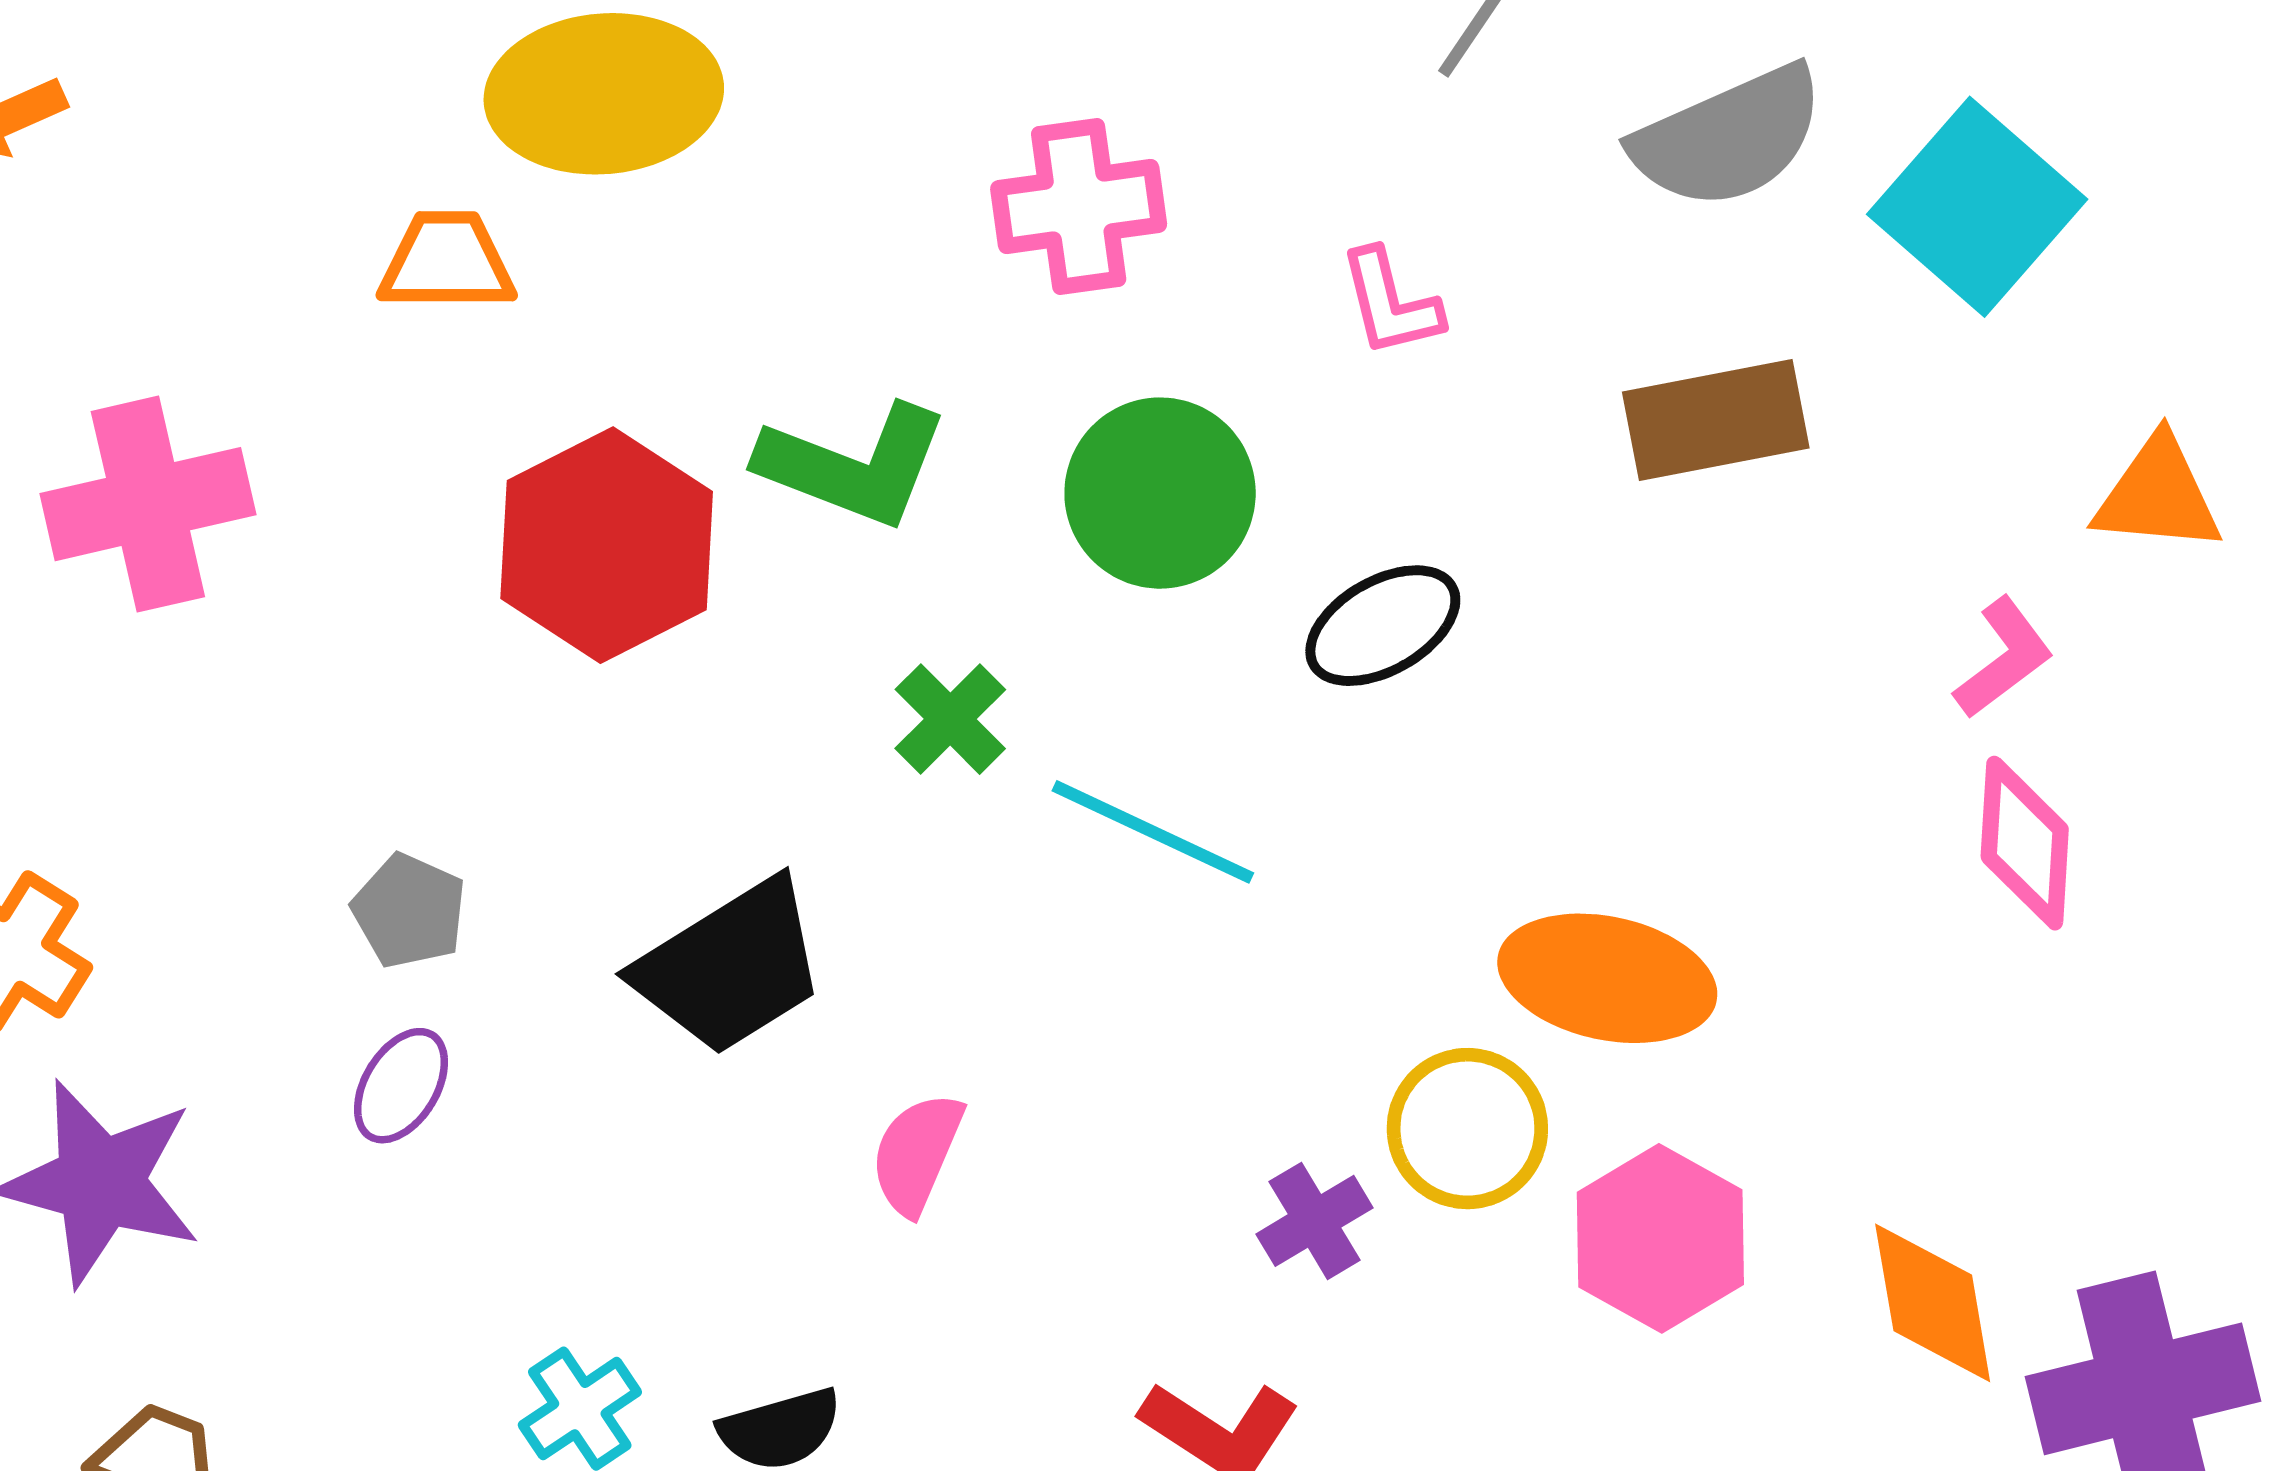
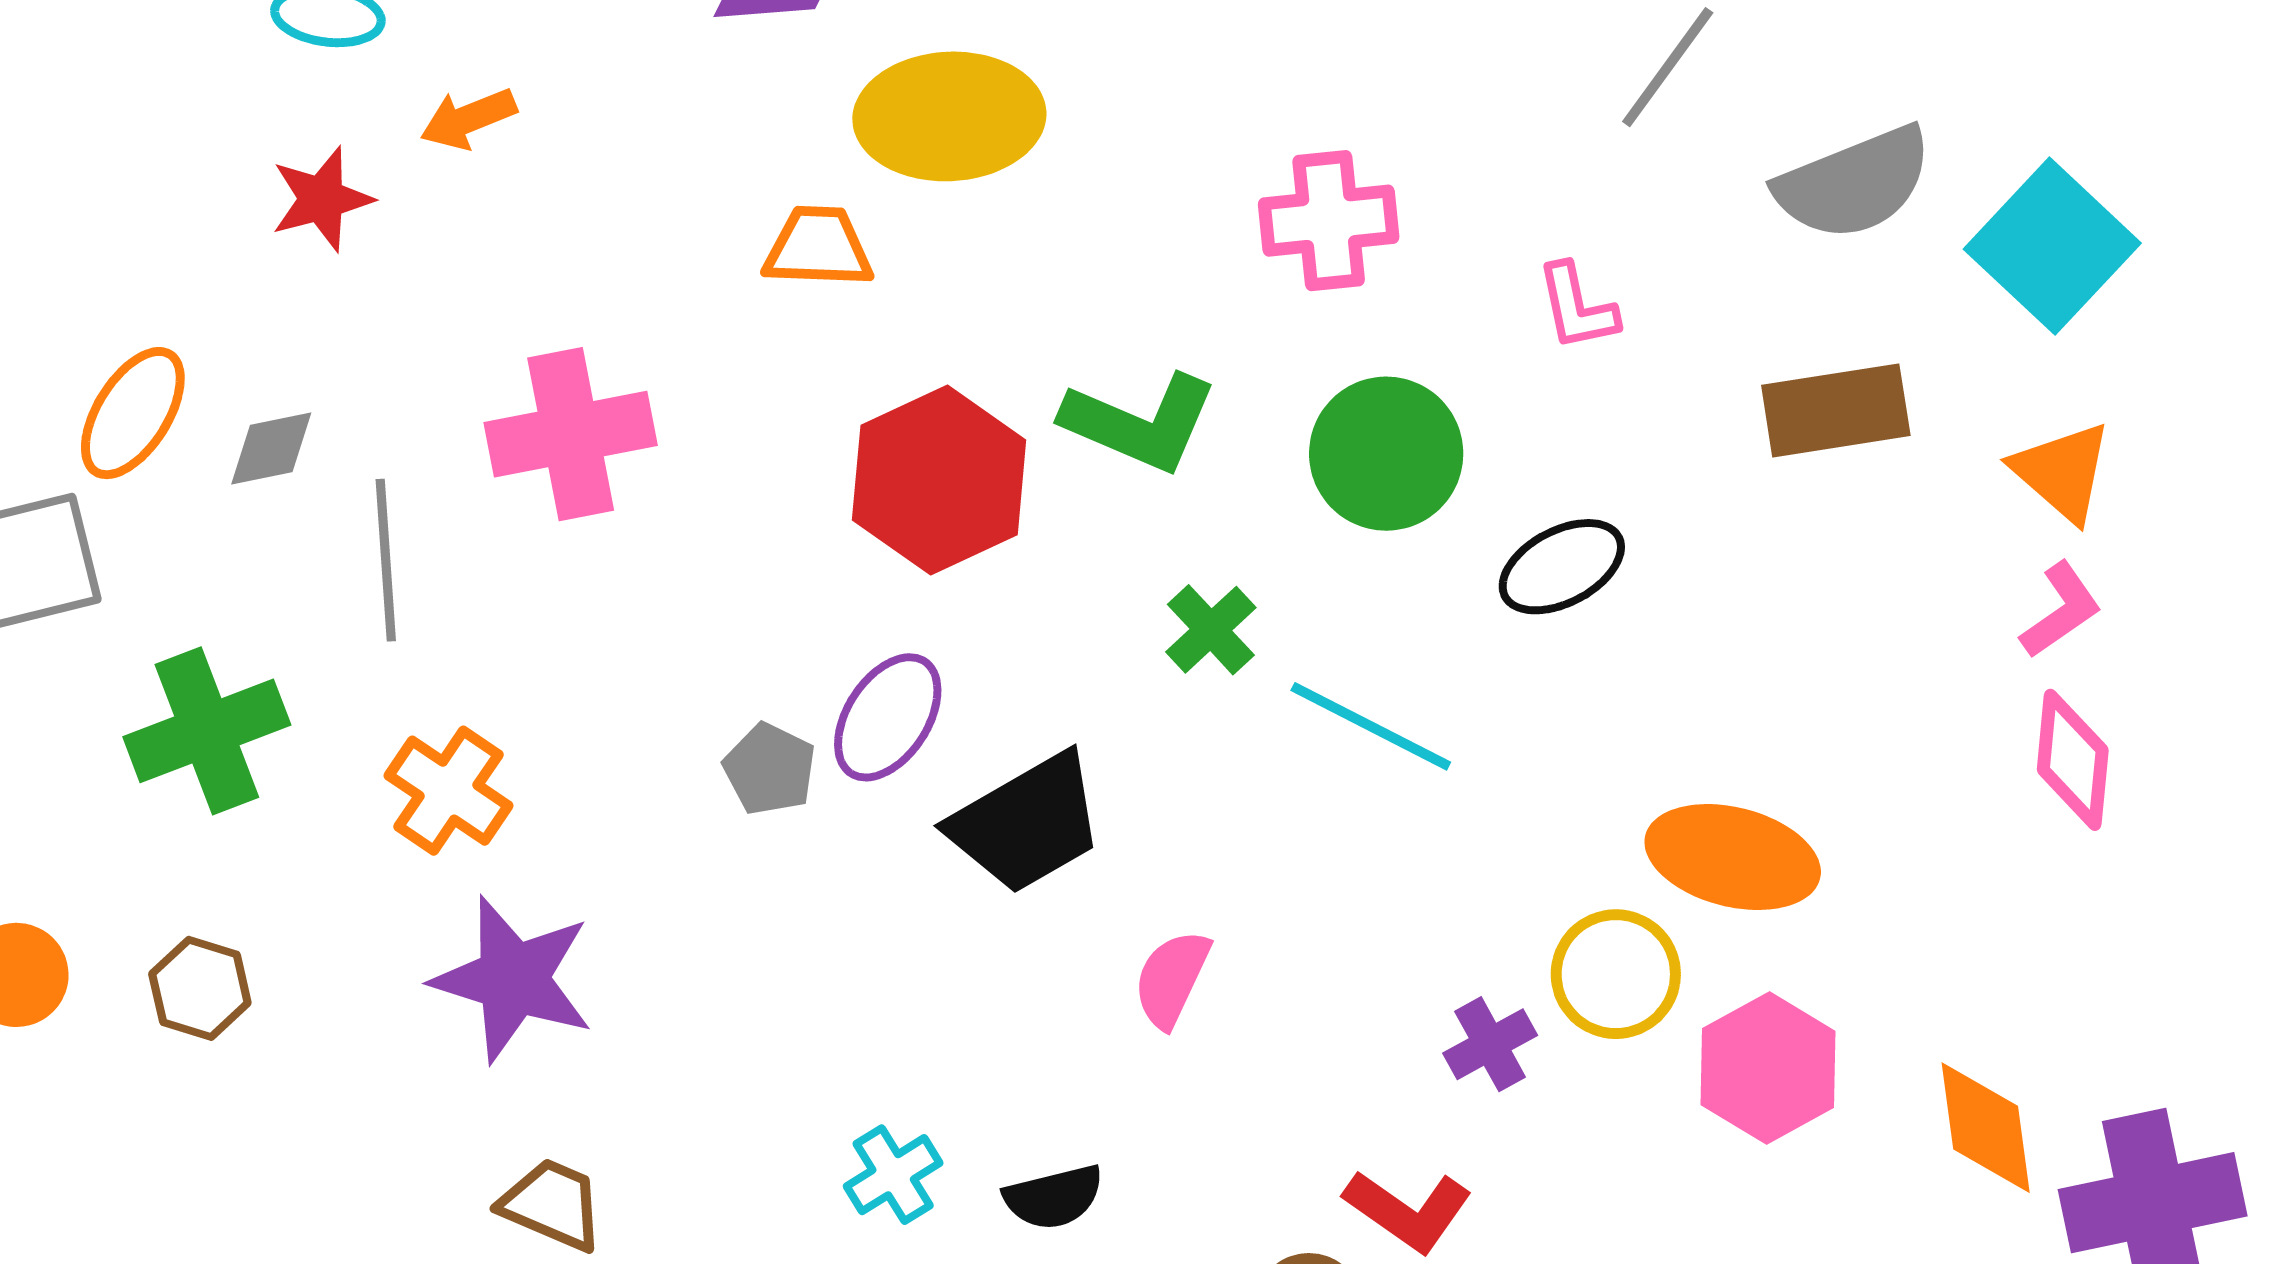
orange triangle: (2158, 495) -> (2062, 472), moved, turned 34
purple ellipse: (401, 1086) -> (888, 717), moved, size x1.4

